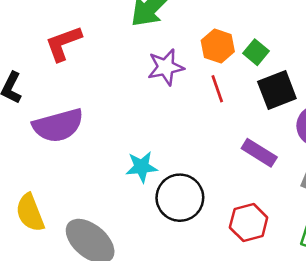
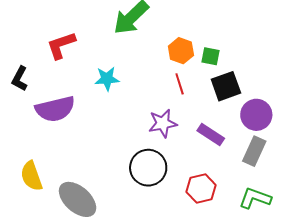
green square: (256, 52) -> (210, 56), turned -30
purple star: (166, 67) -> (163, 123), moved
cyan star: (142, 167) -> (107, 79), moved

